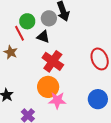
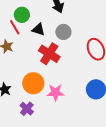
gray circle: (49, 18) -> (63, 32), moved
orange circle: (48, 87) -> (33, 83), moved

